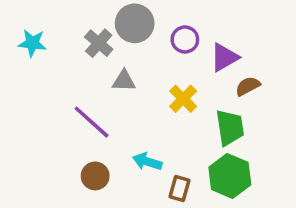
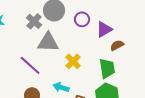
gray triangle: (124, 81) -> (48, 42), size x1.6
yellow cross: (183, 99) -> (73, 61), moved

